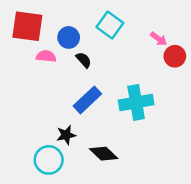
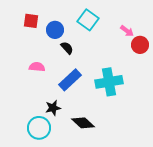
red square: (27, 26) -> (31, 21), moved, size x0.6
pink semicircle: (46, 56) -> (37, 67), moved

